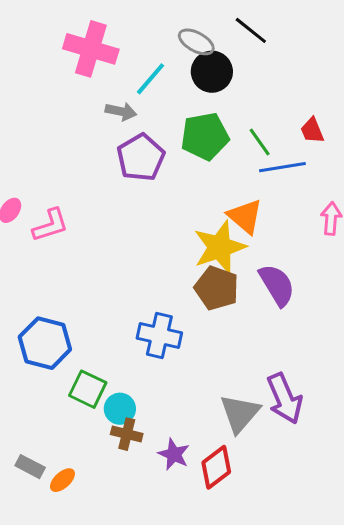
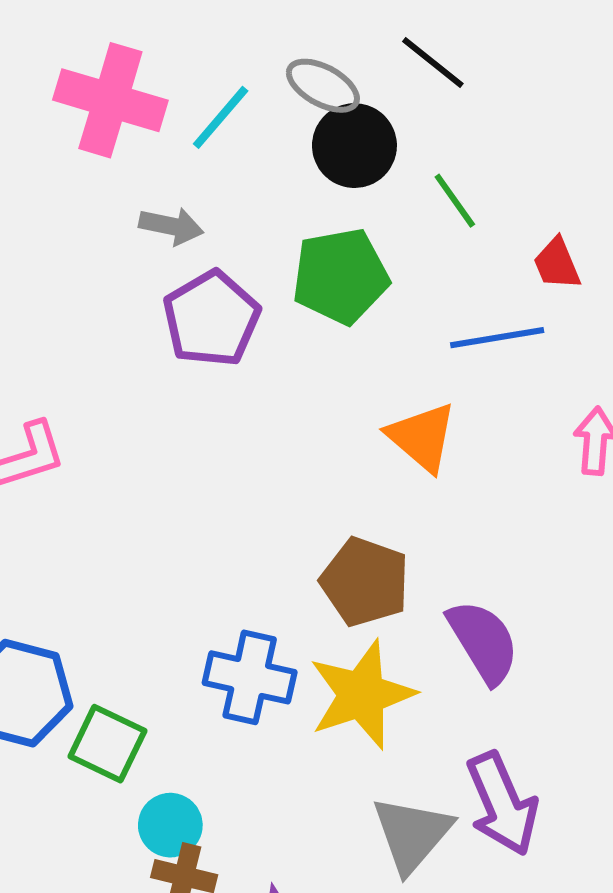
cyan line: (150, 79) -> (221, 117), moved
green line: (260, 142) -> (455, 201), moved
yellow star: (220, 247) -> (362, 695), moved
purple semicircle: (277, 285) -> (483, 642), moved
green square: (88, 389) -> (107, 744), moved

